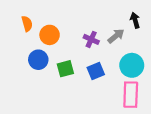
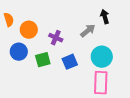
purple cross: (91, 39) -> (56, 38), moved

